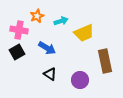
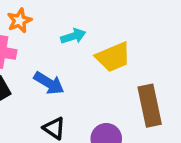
orange star: (37, 16) -> (19, 21), moved

